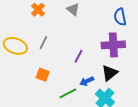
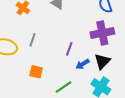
blue arrow: (87, 81) -> (83, 64), moved

